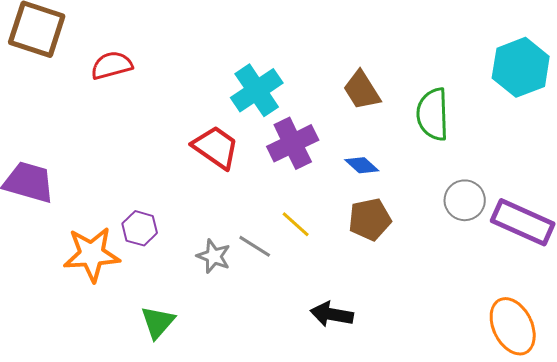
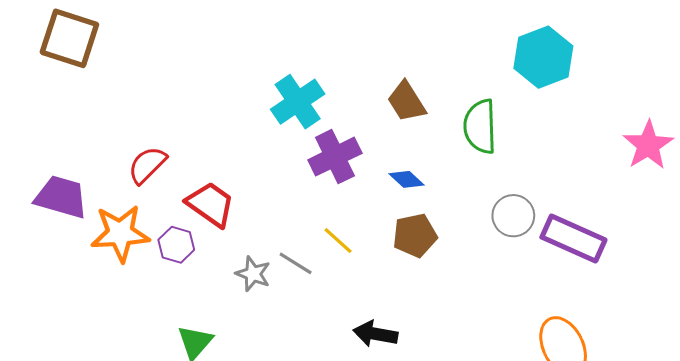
red semicircle: (112, 65) -> (147, 165), moved, turned -30
cyan hexagon: (521, 67) -> (543, 57), moved
red trapezoid: (216, 147) -> (211, 204), moved
orange star: (92, 254) -> (120, 233), moved

